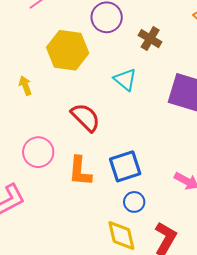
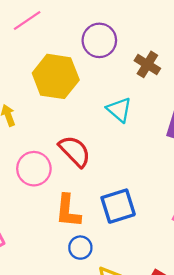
pink circle: (38, 152) -> (34, 169), moved
blue circle: (134, 202) -> (80, 248), moved

